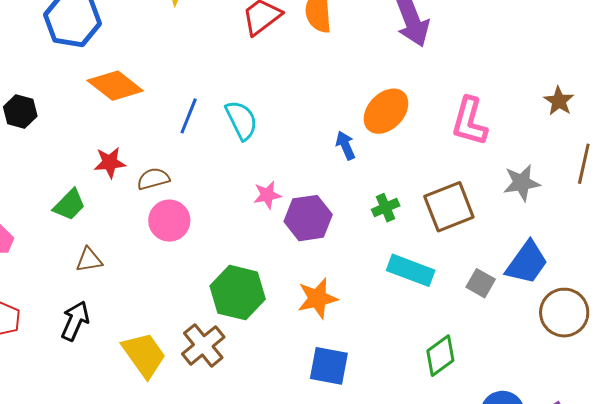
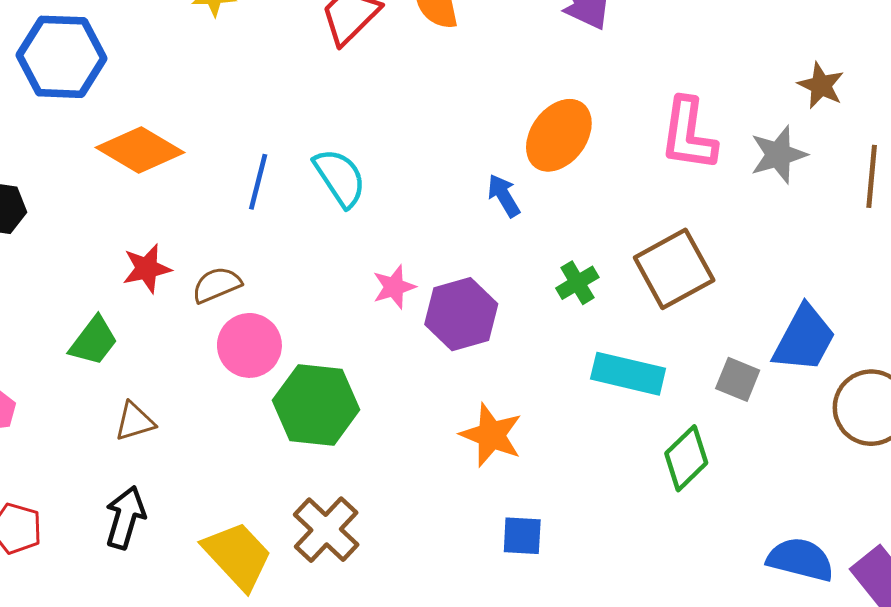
gray star: (522, 183) -> (778, 155), moved
green hexagon: (238, 293) -> (316, 405), moved
orange star: (317, 298) -> (491, 435), turned -30
green diamond: (440, 356) -> (686, 458), moved
blue square: (329, 366) -> (522, 536), size x0.7

